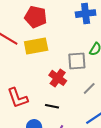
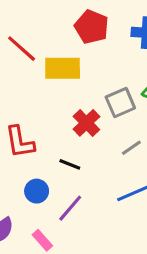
red pentagon: (36, 17) -> (92, 27), moved
gray square: (77, 61) -> (120, 103), turned -30

